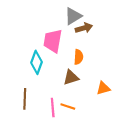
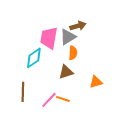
gray triangle: (73, 16) -> (68, 37), moved
cyan diamond: (37, 62) -> (34, 58), turned 35
pink line: (53, 108) -> (49, 100), turned 48

